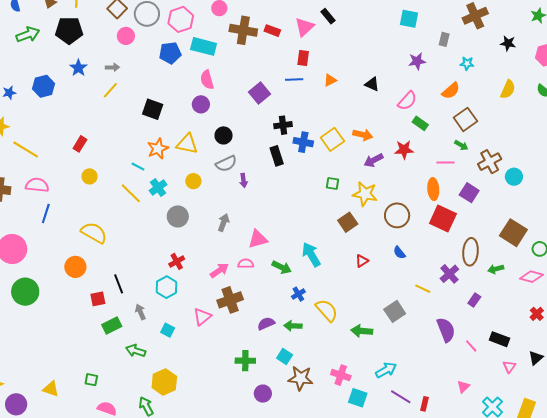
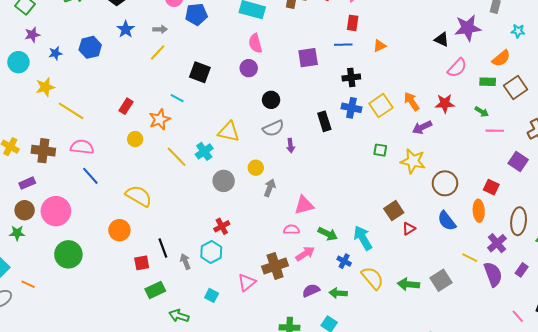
blue pentagon: (170, 53) -> (196, 14), moved
purple star: (417, 61) -> (468, 28), size x1.5
black triangle: (372, 84) -> (442, 39), moved
purple square: (259, 93) -> (308, 58), turned 30
green rectangle: (420, 123) -> (488, 82), moved, turned -35
black cross: (283, 125) -> (351, 77), moved
orange arrow: (363, 135) -> (412, 101), turned -138
yellow triangle: (187, 144) -> (229, 132), moved
green arrow: (461, 145) -> (482, 112), moved
orange star: (158, 149) -> (160, 119), moved
red star: (404, 150) -> (445, 103), moved
cyan line: (138, 167) -> (177, 98), moved
yellow circle: (193, 181) -> (256, 168), moved
orange ellipse: (433, 189) -> (479, 211), moved
blue line: (46, 213) -> (90, 176), turned -60
red square: (443, 219) -> (491, 187), size x0.6
brown square: (348, 222) -> (394, 211), moved
blue semicircle: (399, 253) -> (447, 221), size x1.5
cyan arrow: (311, 255) -> (363, 238), moved
pink arrow: (219, 270) -> (305, 254), moved
blue cross: (298, 294) -> (344, 261), turned -32
gray arrow: (140, 312) -> (185, 262), moved
purple semicircle: (446, 330) -> (493, 274), moved
green arrow: (362, 331) -> (408, 284), moved

